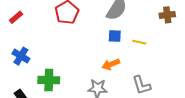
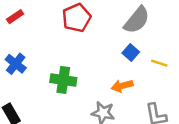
blue square: (115, 36) -> (131, 52), turned 32
green cross: (49, 80) -> (63, 80), moved

